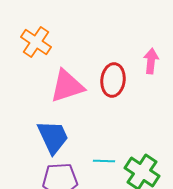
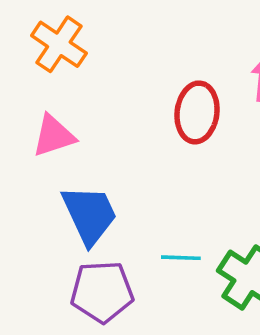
pink triangle: (67, 86) -> (54, 136), moved, size x0.7

